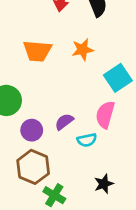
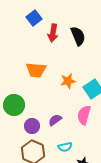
orange star: (83, 50) -> (68, 81), moved
cyan semicircle: (87, 140) -> (65, 147), moved

